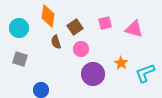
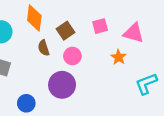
orange star: (121, 63) -> (119, 57), moved
purple circle: (93, 74) -> (62, 85), moved

